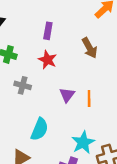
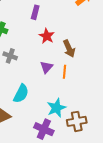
brown arrow: (89, 48) -> (69, 49), moved
red star: (47, 60) -> (47, 36), moved

